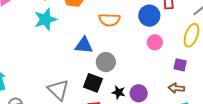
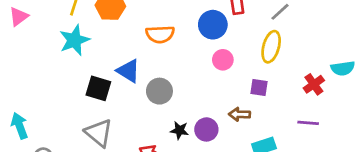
blue triangle: (84, 45) -> (128, 71), turned 30
black square: (93, 83) -> (98, 88), moved
brown arrow: (176, 88) -> (239, 114), moved

